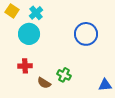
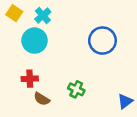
brown semicircle: (44, 83) -> (42, 99), moved
blue triangle: (105, 85) -> (125, 101), turned -32

